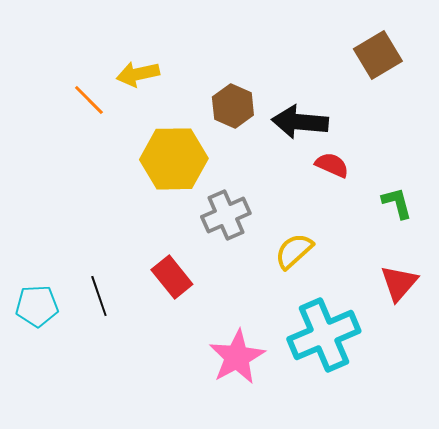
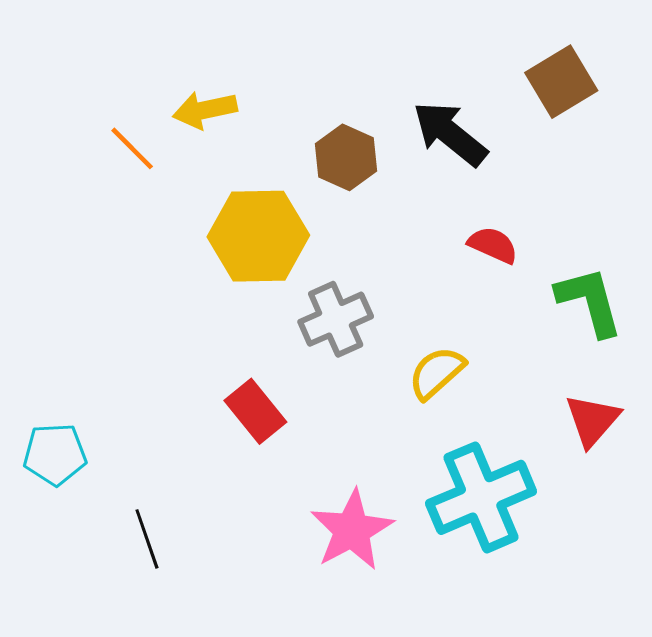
black arrow: (300, 122) -> (450, 134), moved, turned 34
green L-shape: (397, 203) -> (589, 301), size x1.5
black line: (99, 296) -> (147, 539), moved

